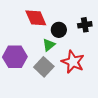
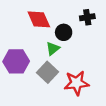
black cross: (85, 25) -> (87, 17), moved
red star: (73, 62) -> (77, 83), moved, turned -30

